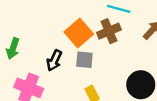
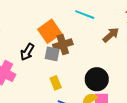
brown cross: (109, 31) -> (63, 44), moved

